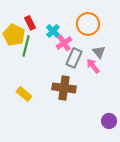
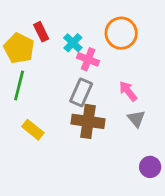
pink cross: (64, 43) -> (88, 59), turned -35
green line: (26, 46) -> (19, 86), moved
gray triangle: (99, 52) -> (136, 119), moved
gray rectangle: (74, 58) -> (81, 92), moved

